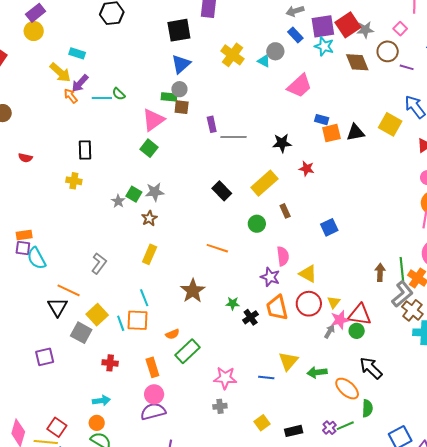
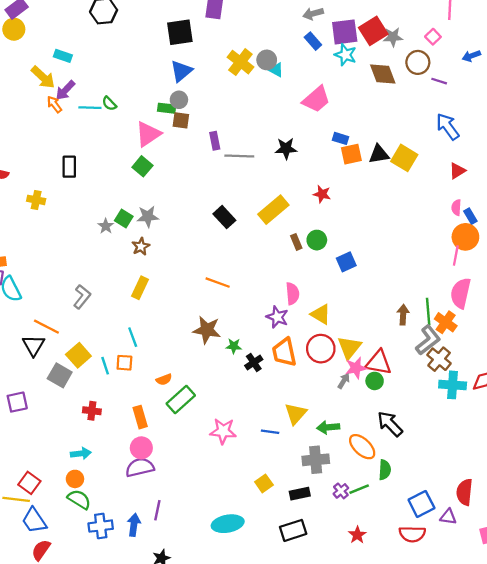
gray circle: (275, 51) -> (267, 60), moved
yellow square: (390, 124) -> (404, 158), moved
black star: (282, 143) -> (286, 148), moved
yellow cross: (74, 181) -> (36, 200), moved
green circle: (257, 224) -> (317, 240), moved
brown star: (193, 291) -> (207, 330), moved, turned -30
yellow triangle: (334, 302) -> (349, 348), size x1.6
orange square: (138, 320) -> (124, 363), size x0.7
gray cross: (220, 406) -> (316, 460), moved, size x1.6

